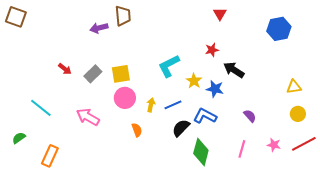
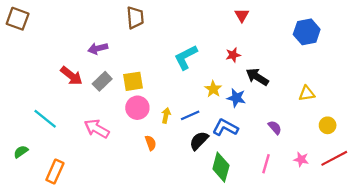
purple arrow: (99, 28) -> (98, 48), moved
cyan L-shape: (169, 66) -> (186, 57), moved
red arrow: (65, 69) -> (71, 76), size x1.5
yellow triangle: (294, 87) -> (307, 93), moved

